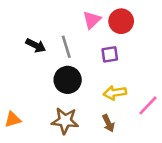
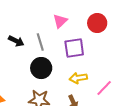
red circle: (121, 21) -> (97, 23), moved
purple square: (110, 54) -> (74, 48), size x1.5

